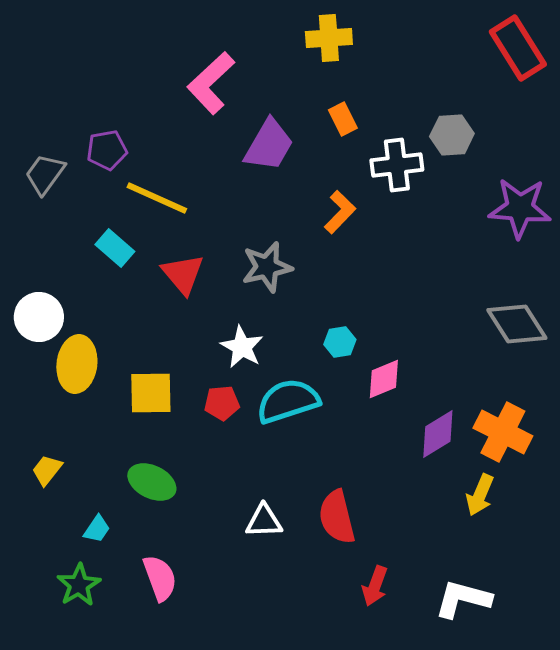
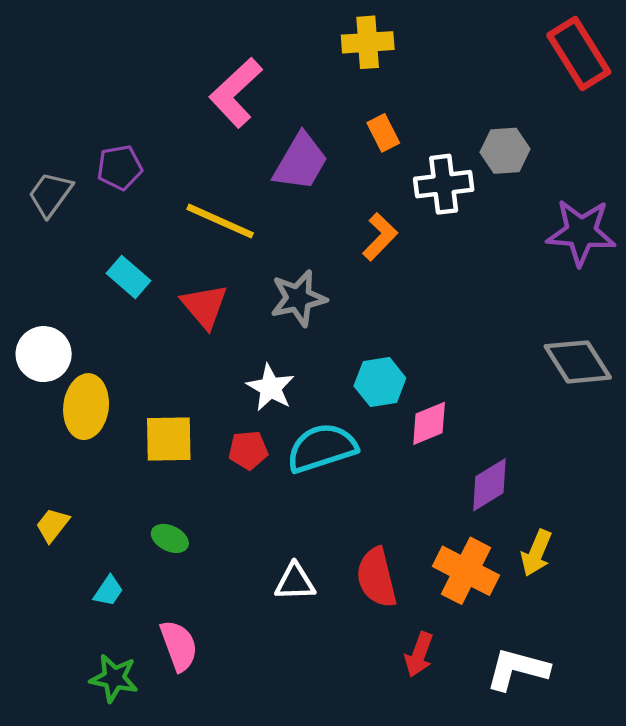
yellow line: (157, 198) -> (220, 221), moved
cyan hexagon: (340, 342) -> (380, 382), size x1.4
orange cross: (503, 432) -> (466, 571), moved
green ellipse: (152, 482) -> (170, 538), size x0.7
green star: (79, 585) -> (114, 678), moved, turned -30

